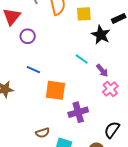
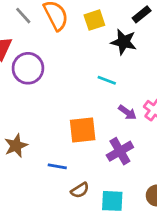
purple circle: (28, 36) -> (28, 68), size x1.5
blue line: (33, 70) -> (57, 166), moved
purple arrow: (102, 70) -> (127, 112), moved

